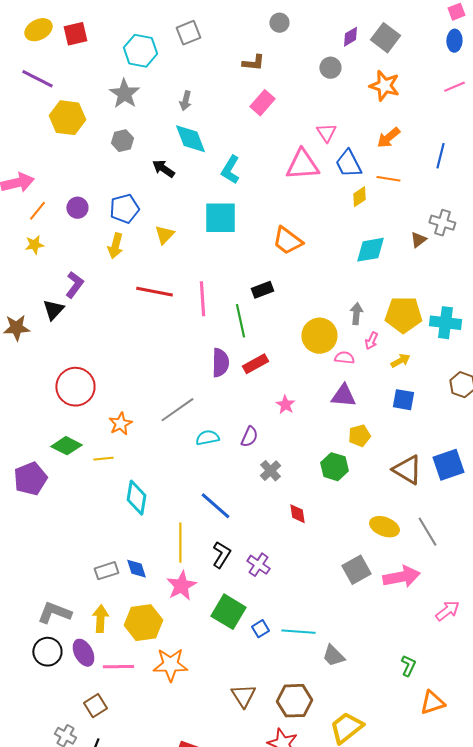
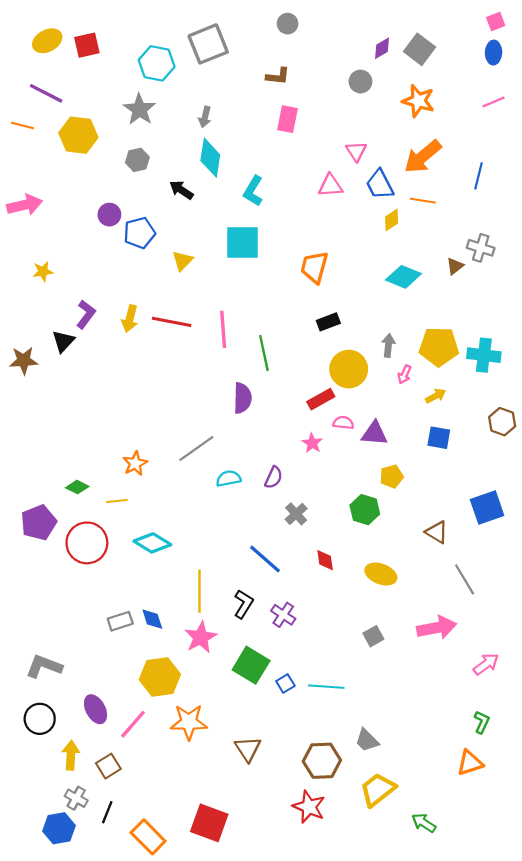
gray circle: (279, 23) -> (288, 24), moved
gray square: (188, 33) -> (208, 44), size x1.5
pink rectangle: (262, 103) -> (288, 119), turned -30
orange arrow: (388, 138) -> (423, 157), size x1.5
cyan diamond: (190, 139) -> (210, 158), turned 30
pink triangle: (302, 165) -> (330, 186), size x0.7
purple circle: (77, 208) -> (109, 215), moved
orange line: (37, 211) -> (23, 126), moved, turned 65
orange trapezoid: (287, 241) -> (314, 267), turned 68
yellow arrow: (115, 246) -> (130, 319), moved
cyan diamond: (370, 250) -> (403, 277), turned 32
black rectangle: (262, 290) -> (328, 322), moved
pink semicircle: (344, 358) -> (343, 423), moved
red rectangle: (255, 364) -> (321, 399), moved
red circle: (75, 387) -> (87, 543), moved
green diamond: (66, 446) -> (77, 487), size x0.7
brown triangle: (407, 470) -> (437, 532), moved, size x0.7
cyan diamond: (136, 498) -> (152, 543), turned -68
blue line: (215, 506) -> (265, 559), moved
yellow ellipse: (384, 527) -> (381, 574), moved
gray square: (356, 570) -> (373, 636), moved, size x0.7
gray L-shape: (54, 613) -> (44, 666), moved
yellow arrow: (100, 619) -> (71, 755), moved
black circle: (47, 652) -> (40, 719), moved
gray trapezoid: (333, 656) -> (367, 740), moved
green L-shape: (408, 666) -> (482, 722), moved
pink line: (118, 667) -> (133, 724), turned -48
brown triangle: (243, 696) -> (248, 749), moved

